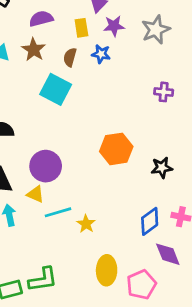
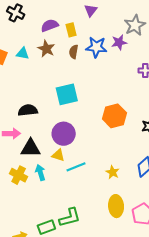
purple star: (114, 26) -> (119, 42), moved
yellow rectangle: (81, 28) -> (71, 30), moved
blue star: (101, 54) -> (96, 47), size x1.5
cyan square: (56, 89) -> (67, 94), moved, turned -35
yellow star: (86, 224) -> (113, 172), moved

